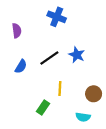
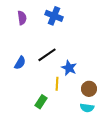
purple semicircle: (17, 31) -> (22, 18), moved
blue star: (77, 55) -> (69, 68), moved
cyan semicircle: (83, 117) -> (87, 108), moved

